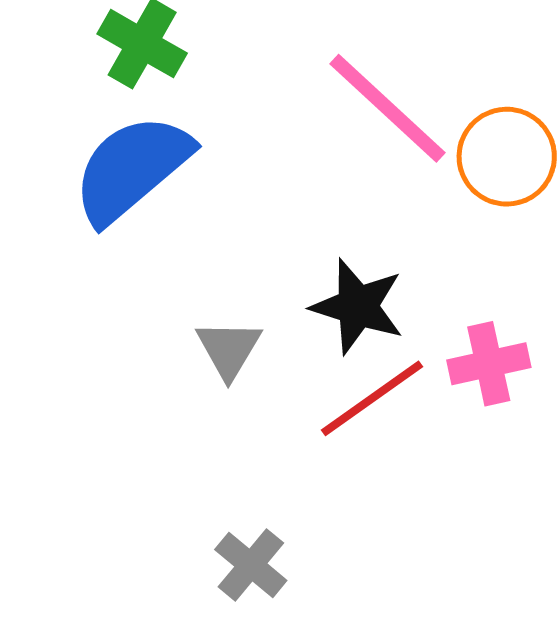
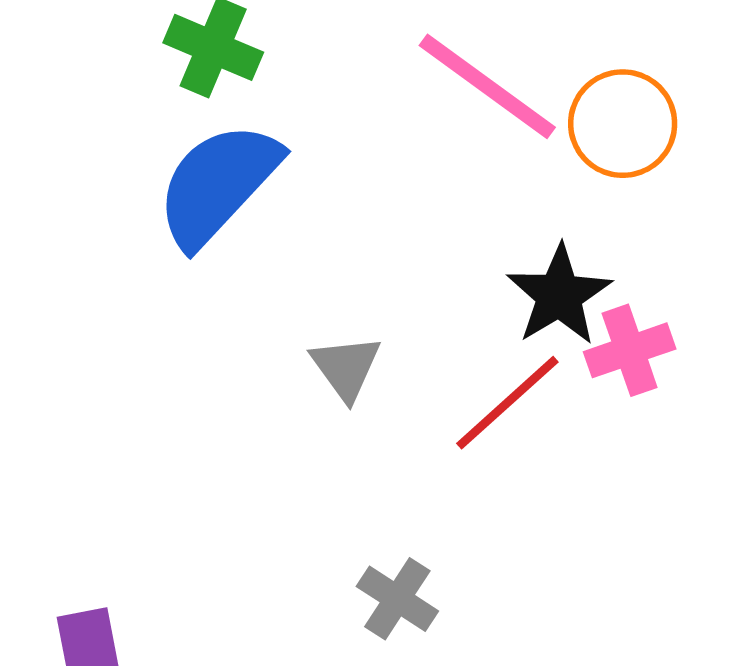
black star: (358, 306) -> (559, 295), moved, turned 30

